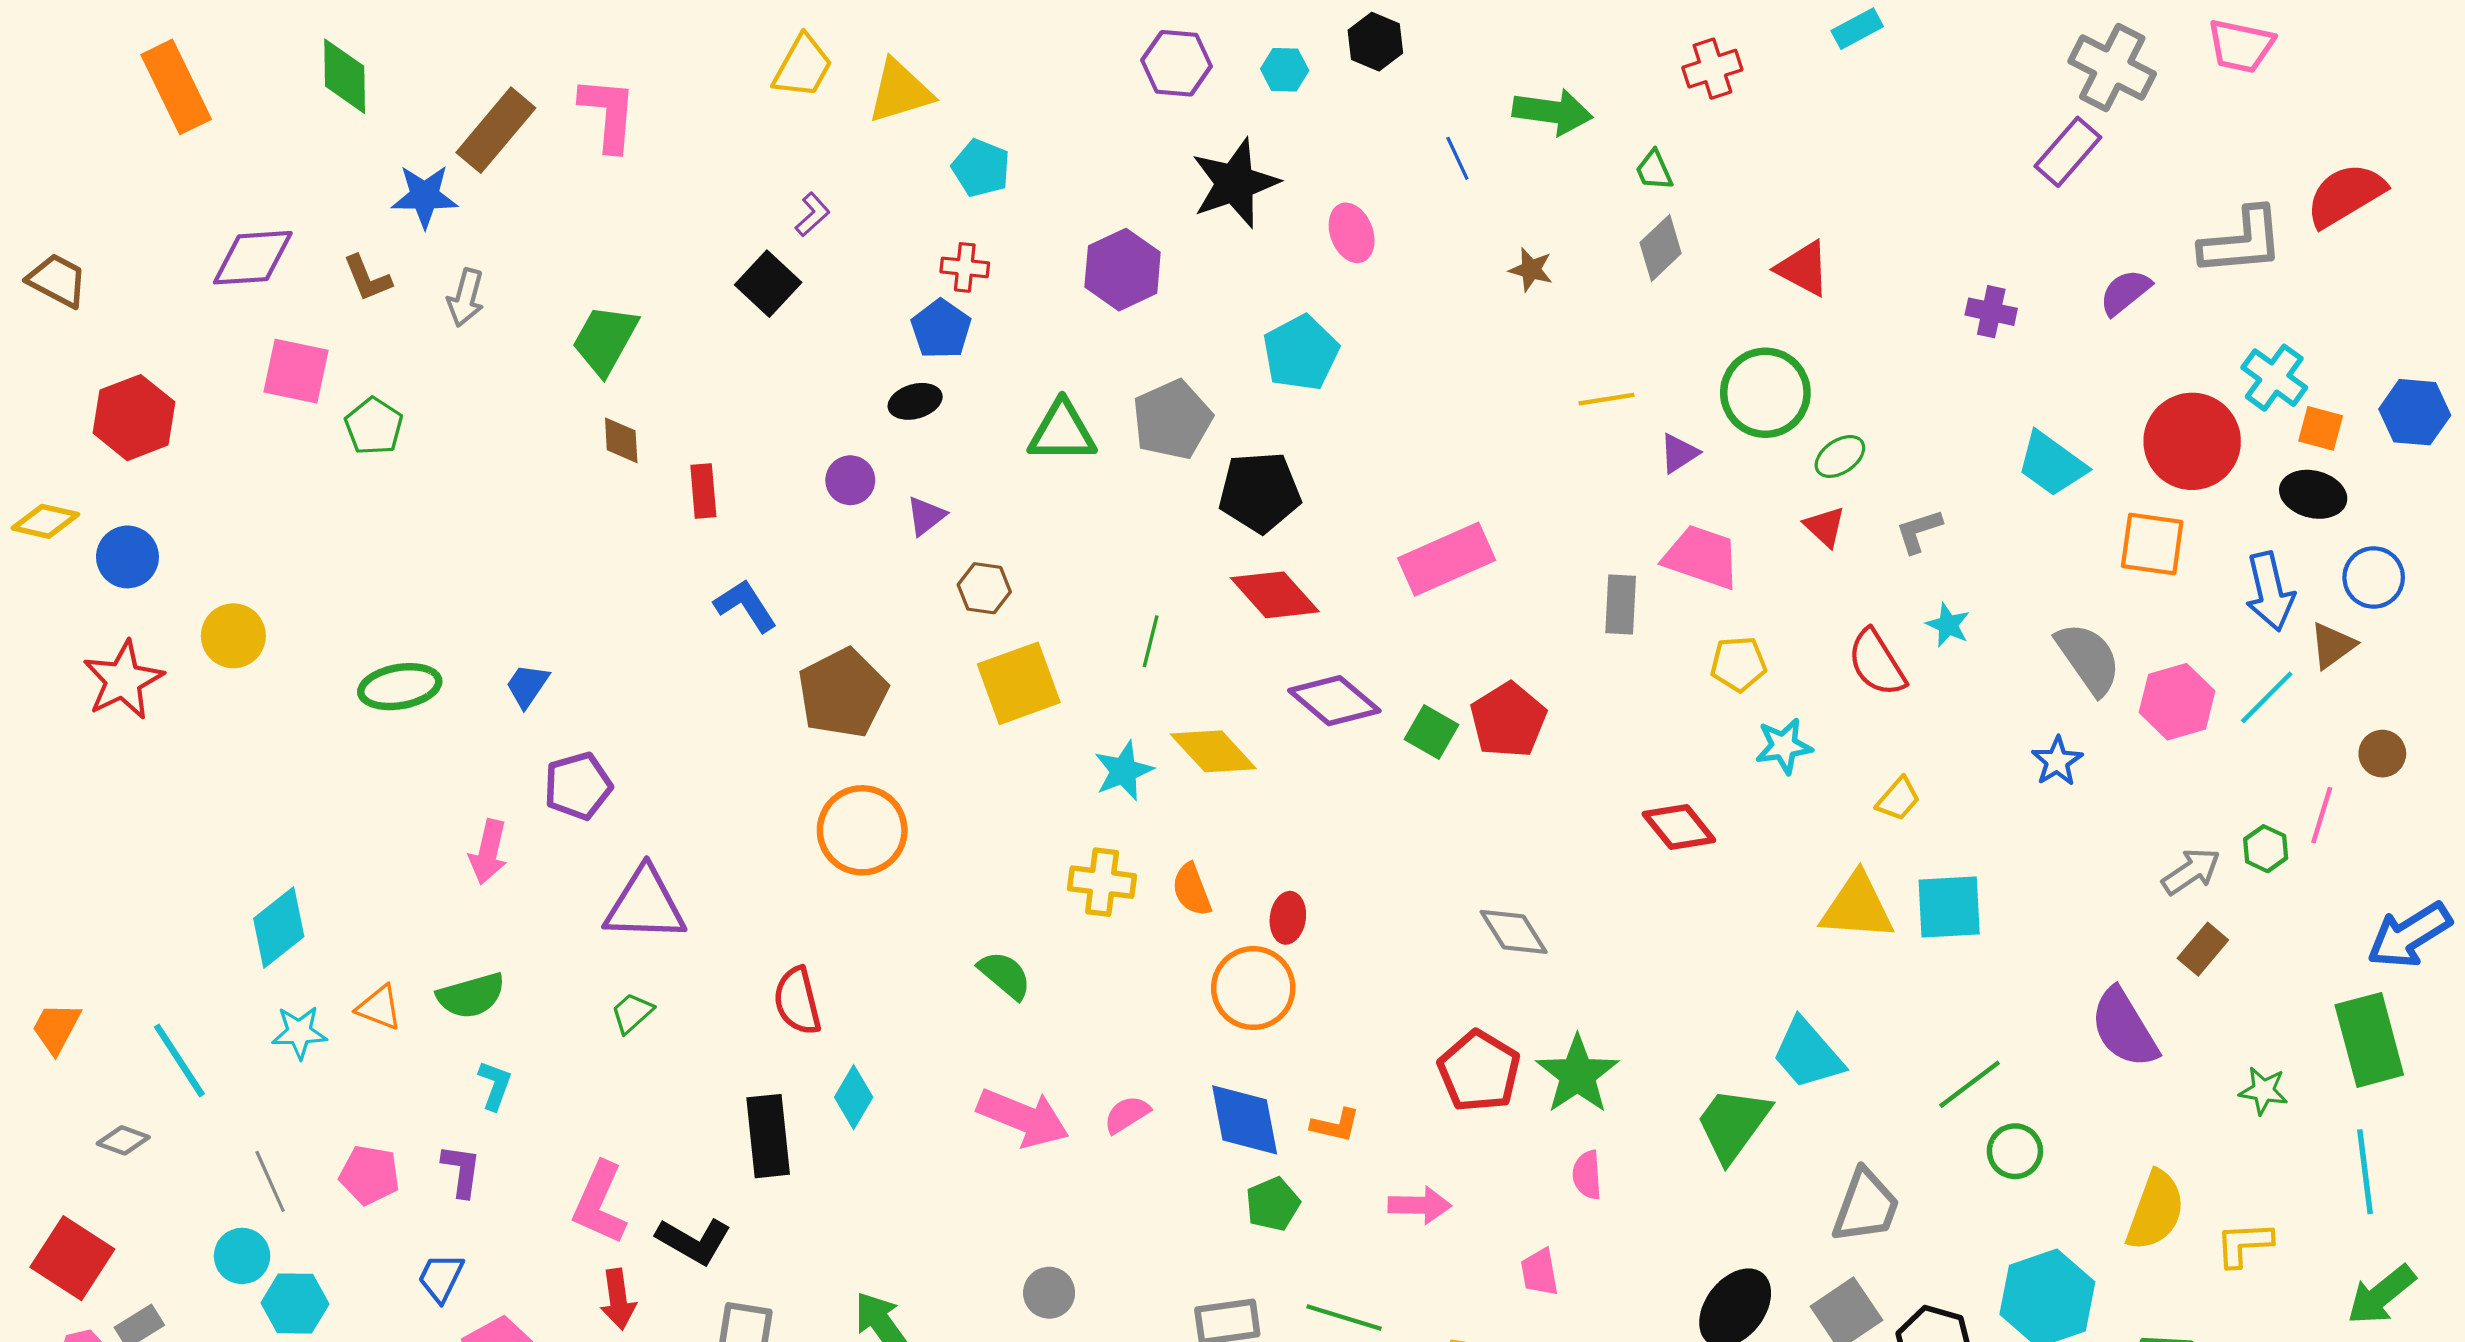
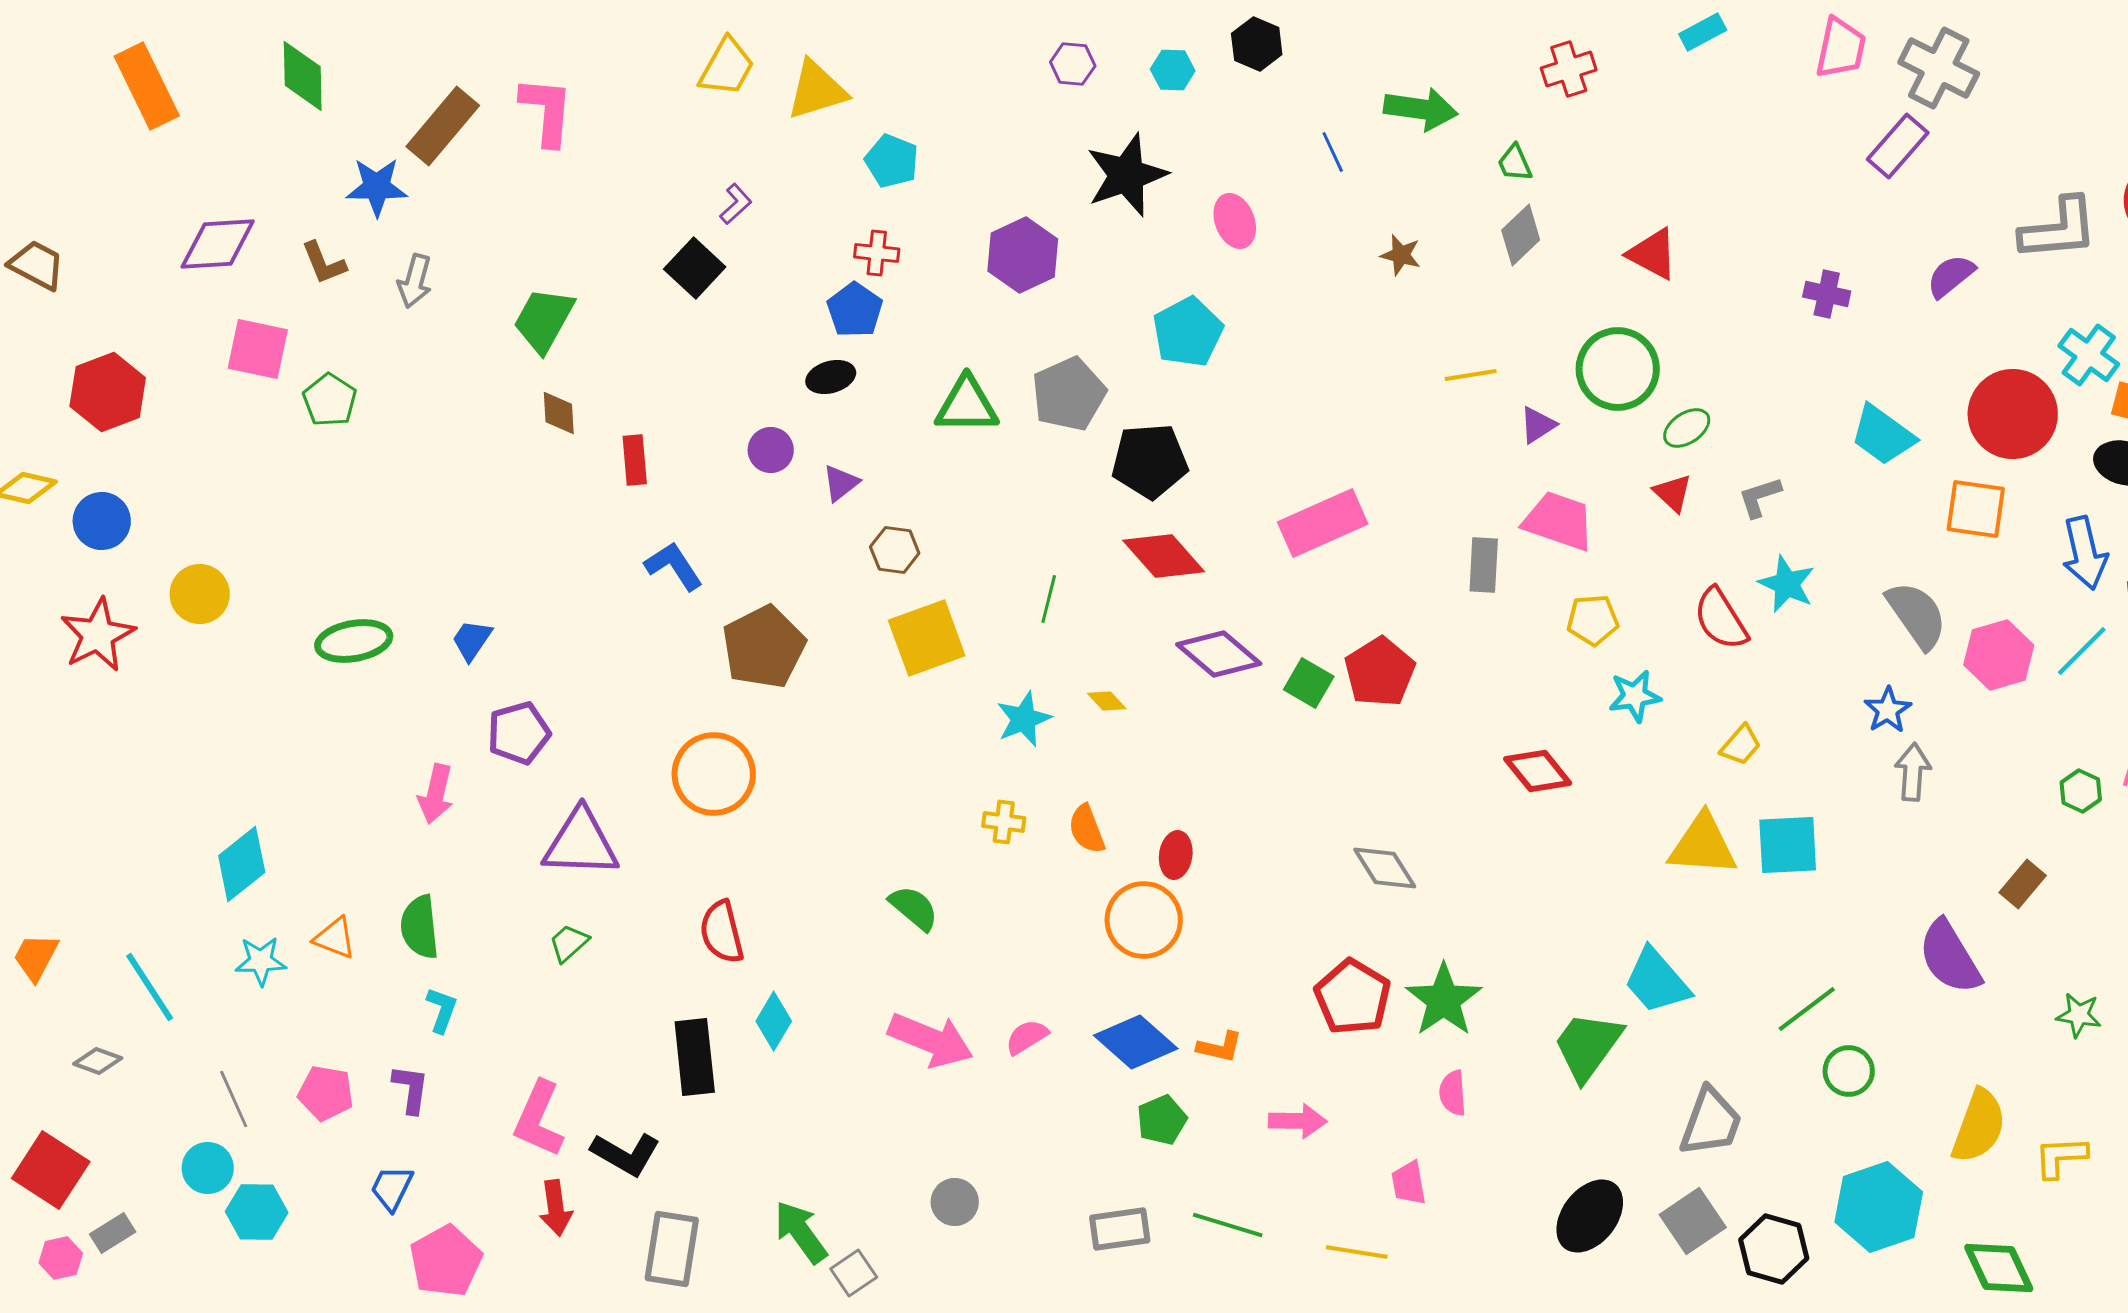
pink trapezoid: (2241, 46) -> (1841, 48), moved, turned -90
purple hexagon: (1177, 63) -> (1073, 64), size x0.7
cyan star: (1948, 625) -> (1787, 584), size x1.4
yellow diamond: (1213, 751) -> (1107, 701), size x0.5
orange circle: (862, 830) -> (714, 774), moved
gray arrow: (2191, 871) -> (1913, 772), moved, turned -52
yellow cross: (1102, 882) -> (1004, 822), size x0.7
green semicircle: (471, 996) -> (420, 927), turned 100
blue diamond: (1245, 1120) -> (1136, 1042), turned -38

